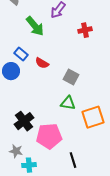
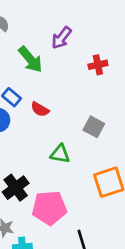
gray square: (71, 77) -> (94, 127), moved
green triangle: (68, 103) -> (60, 154), moved

